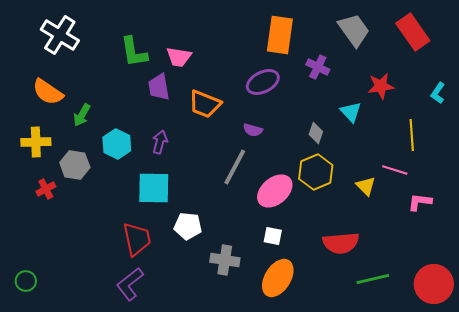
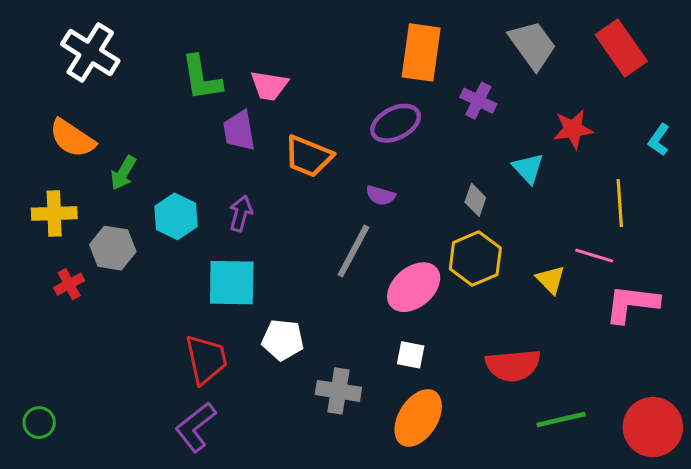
pink L-shape: (420, 202) -> (632, 304), size x1.5

